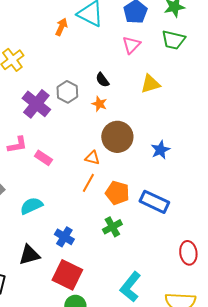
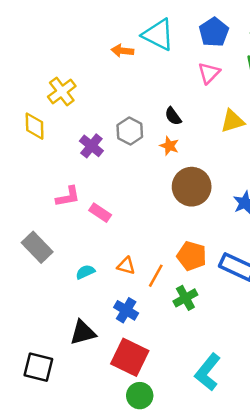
orange arrow: (61, 27) -> (122, 51), turned -108
purple cross: (36, 104) -> (91, 146), size x0.7
orange triangle: (92, 158) -> (126, 266), moved
orange line: (88, 183) -> (156, 276), moved
cyan semicircle: (31, 206) -> (85, 272), size x0.7

